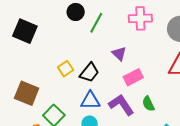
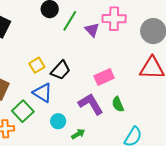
purple triangle: (119, 54) -> (92, 30), moved
blue triangle: (90, 101) -> (43, 93), moved, turned 30

